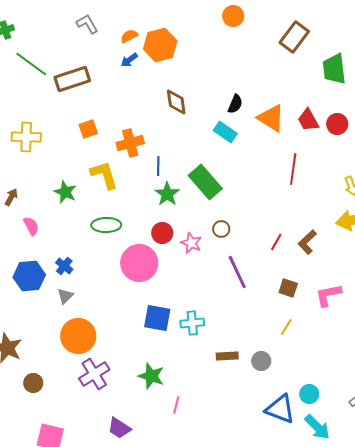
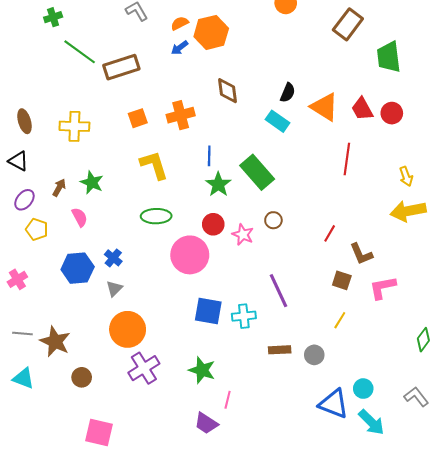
orange cross: (130, 143) -> (181, 115), moved
green star: (65, 192) -> (92, 182), moved
brown L-shape: (307, 242) -> (361, 254), moved, turned -70
purple line: (237, 272) -> (279, 291), moved
purple trapezoid: (119, 428) -> (206, 423), moved

